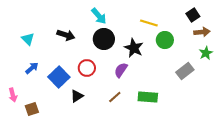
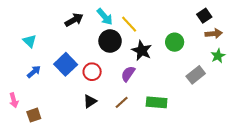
yellow line: (149, 23) -> (129, 24), moved, turned 30
black arrow: (66, 35) -> (74, 20), moved, turned -48
blue square: (59, 77) -> (66, 64), moved
black triangle: (77, 96) -> (90, 101), moved

